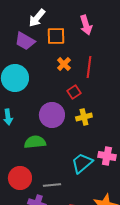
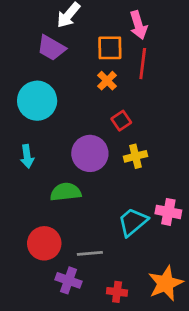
orange square: (56, 36) -> (110, 48), moved
red line: (89, 67) -> (143, 64), moved

